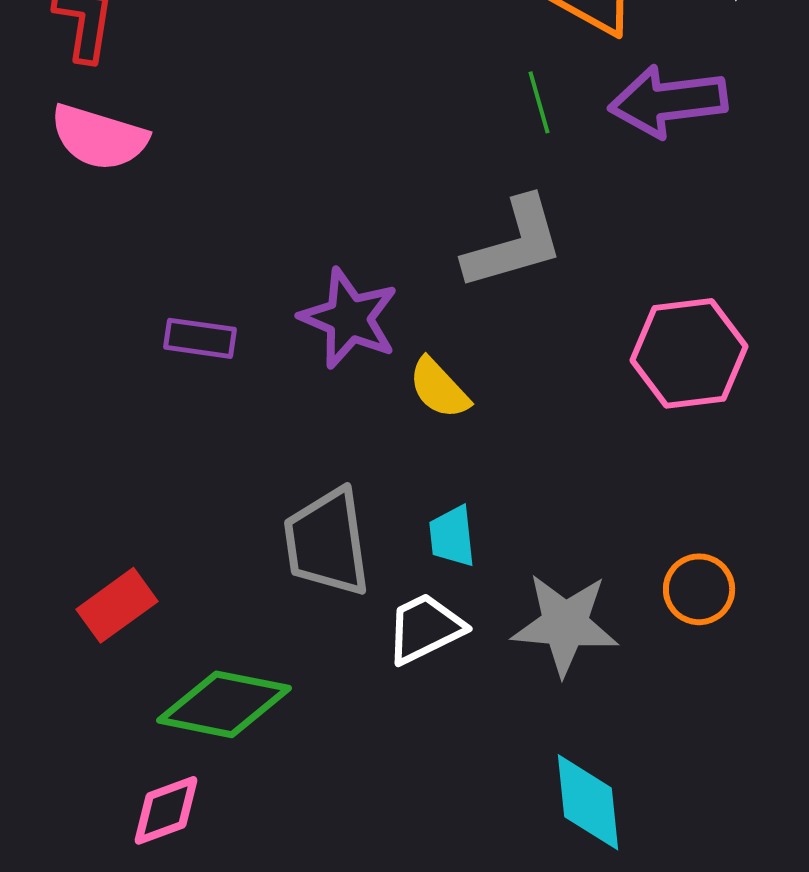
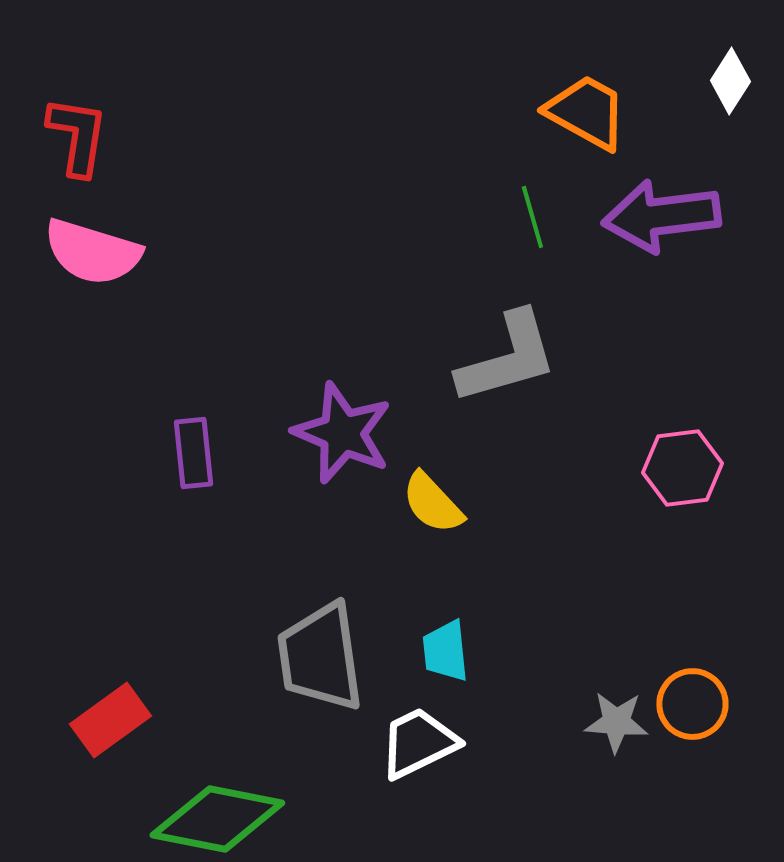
purple rectangle: (200, 338) -> (193, 453), turned 76
pink hexagon: (689, 353) -> (682, 468), size x0.7
gray star: (565, 624) -> (616, 722), moved, size x0.6

